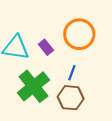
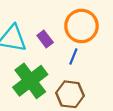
blue line: (72, 73) -> (73, 57), moved

